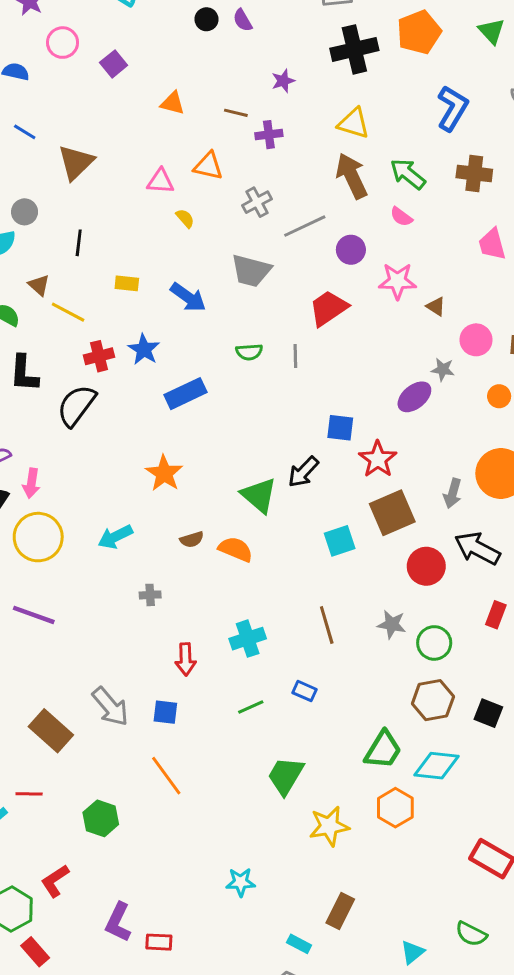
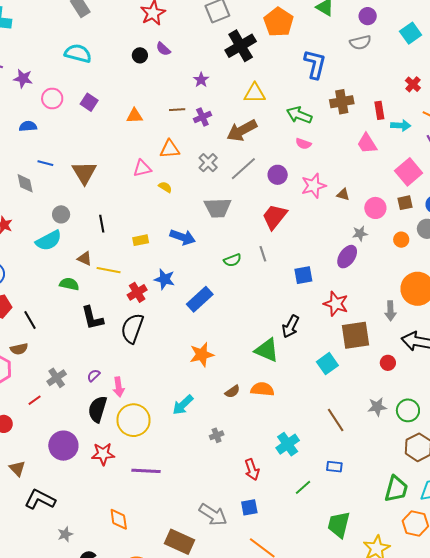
brown arrow: (352, 176) -> (242, 130), moved, turned -76
blue square: (340, 428) -> (303, 275), moved
orange star: (164, 473) -> (202, 355), turned -30
brown square: (392, 513) -> (356, 335), turned 32
red circle: (426, 566) -> (388, 363), size x0.6

